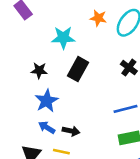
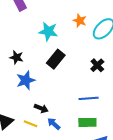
black star: (39, 70) -> (16, 57), moved
blue arrow: (47, 127) -> (54, 124), moved

